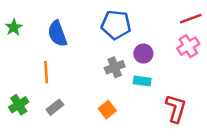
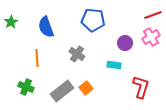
purple circle: (143, 54) -> (125, 43), moved
gray cross: (115, 67) -> (77, 54), moved, turned -35
green cross: (19, 105) -> (26, 87), moved, turned -35
gray rectangle: (55, 107) -> (62, 91), moved, size x1.6

